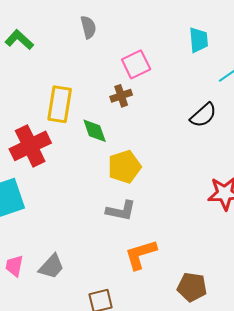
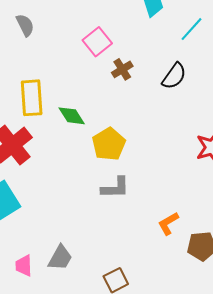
gray semicircle: (88, 27) -> (25, 25), moved
brown cross: (121, 96) -> (122, 69), moved
orange L-shape: (141, 254) -> (168, 223), moved, size x0.7

